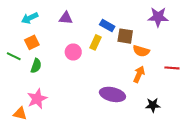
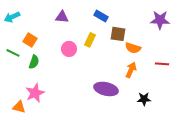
purple star: (158, 17) -> (160, 20), moved
cyan arrow: (30, 18) -> (12, 17), moved
blue rectangle: (107, 25) -> (101, 16), moved
orange square: (32, 42) -> (30, 40), turned -32

